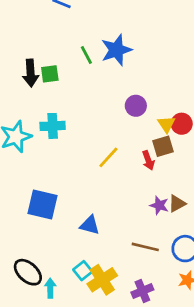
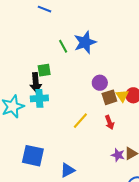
black arrow: (31, 73) -> (36, 83), moved
green square: (50, 74) -> (44, 70), moved
brown square: (163, 146) -> (109, 97), moved
blue triangle: (90, 225) -> (68, 170), turned -42

